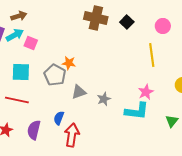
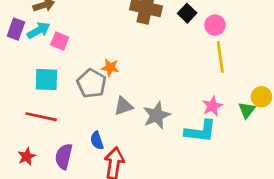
pink circle: (163, 26) -> (215, 25), moved
gray star: (104, 99) -> (157, 115), size x1.5
blue semicircle: (59, 118) -> (97, 141), turned -40
green triangle: (172, 121) -> (247, 110), moved

